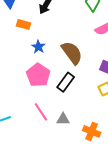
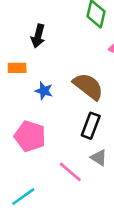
pink pentagon: (38, 75) -> (30, 136), moved
gray triangle: (63, 119) -> (99, 158), moved, turned 48

